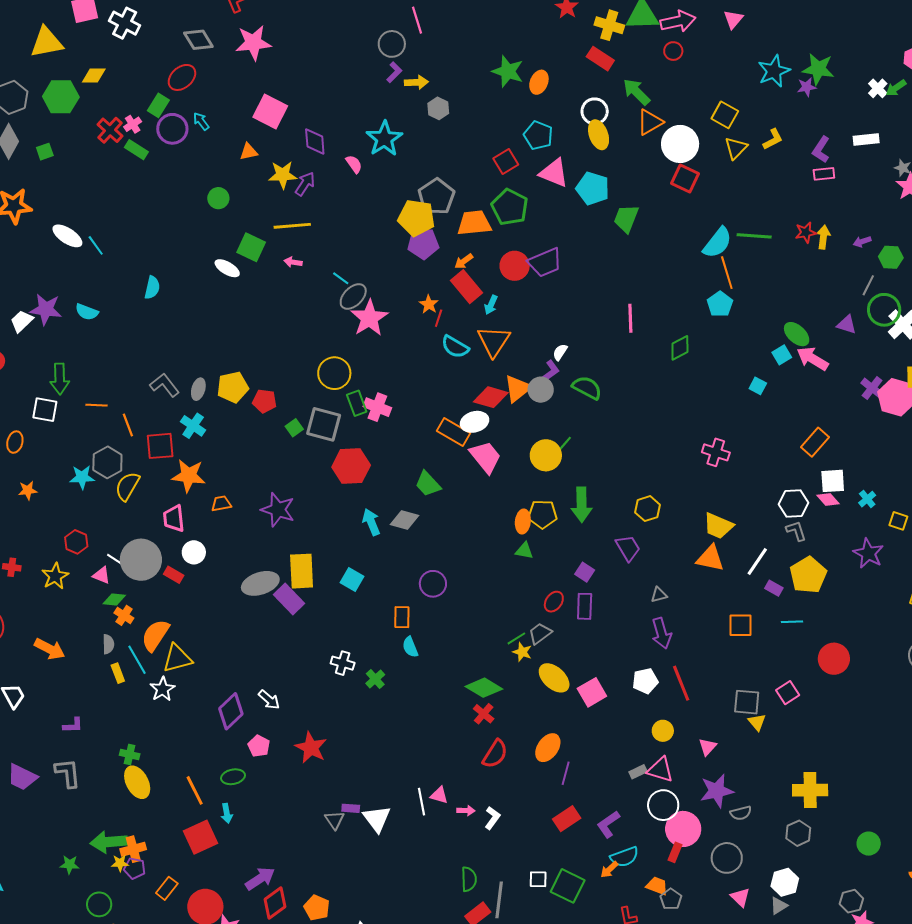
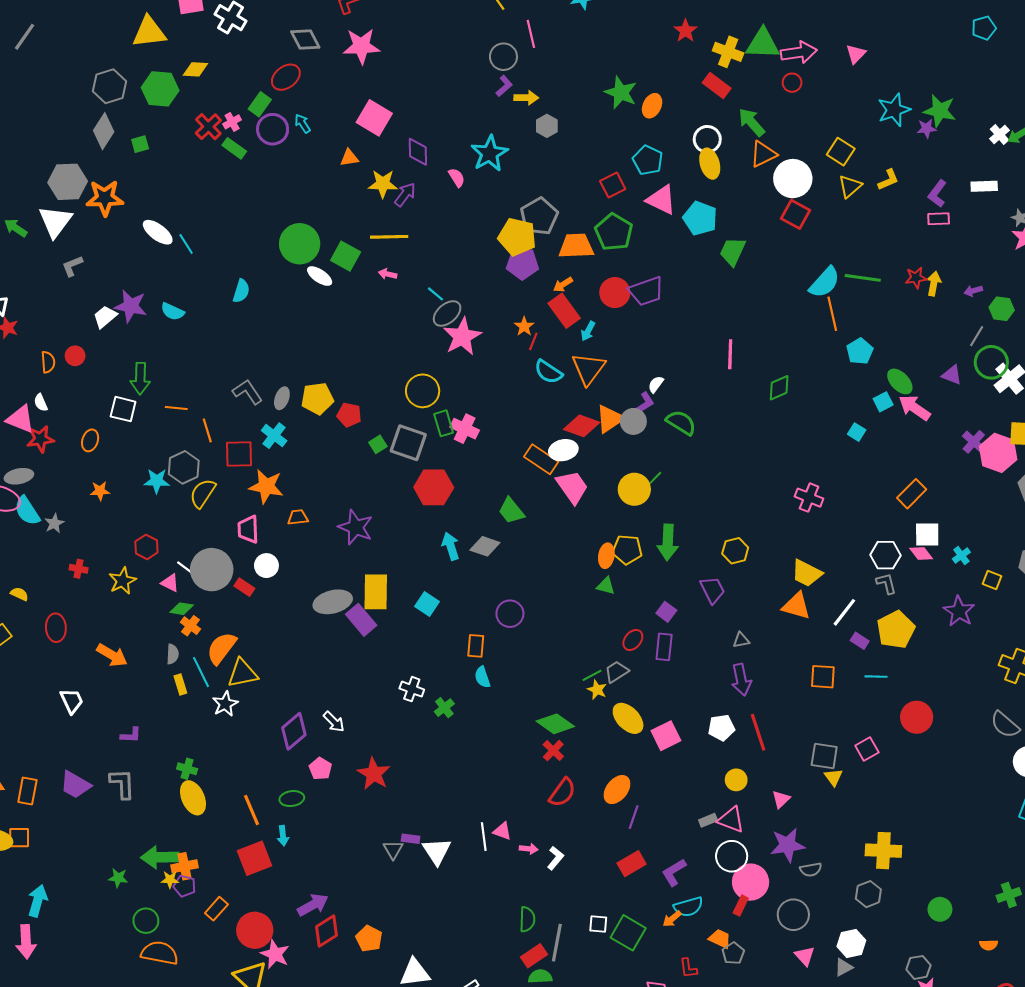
green circle: (218, 198) -> (300, 244), moved, size x1.8
cyan pentagon: (720, 304) -> (860, 351), moved

